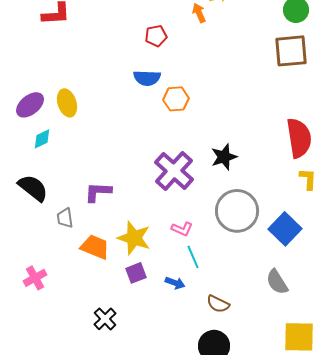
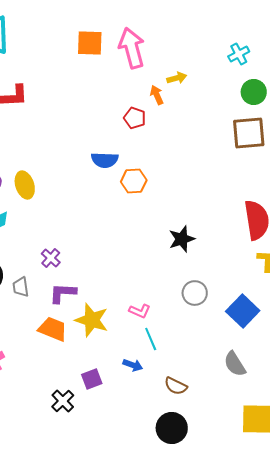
red pentagon: (156, 36) -> (135, 118), moved, turned 30
purple cross: (174, 171) -> (51, 258), moved, size x0.5
purple L-shape: (98, 192) -> (63, 293), moved
gray circle: (237, 211) -> (195, 293), size x0.6
gray trapezoid: (65, 218) -> (21, 287), moved
purple square: (136, 273) -> (92, 379), moved

